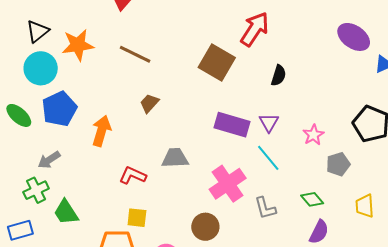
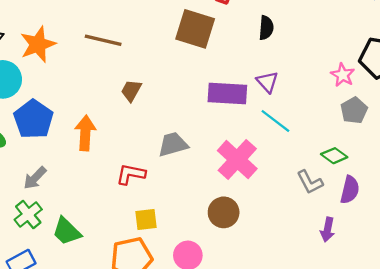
pink star: (313, 135) -> (343, 75), moved
gray L-shape: (265, 208) -> (310, 182), moved

